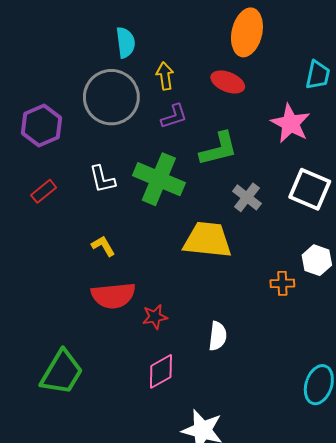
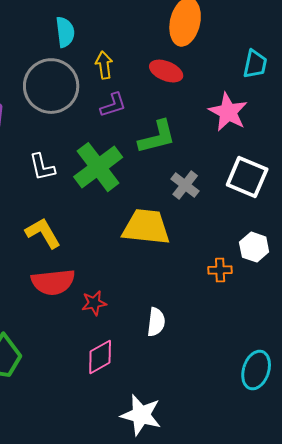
green cross: (159, 179) -> (98, 167), turned 30
yellow L-shape: (103, 246) -> (43, 233), size x1.5

